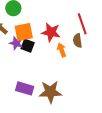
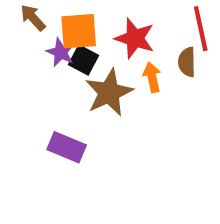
brown star: (50, 92) -> (109, 93), moved, turned -30

